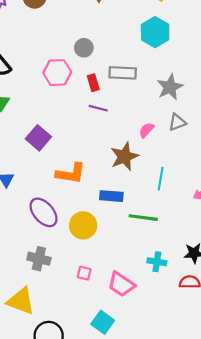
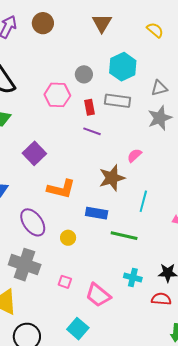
cyan hexagon: (155, 32) -> (123, 67), moved
gray triangle: (177, 122) -> (159, 88), moved
yellow circle: (83, 225) -> (68, 238), size x0.6
gray cross: (39, 259) -> (25, 265), size x1.4

